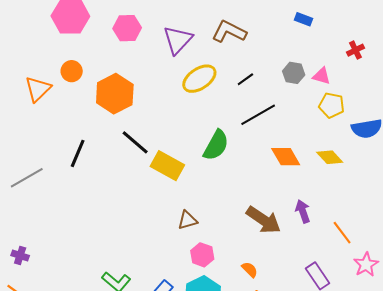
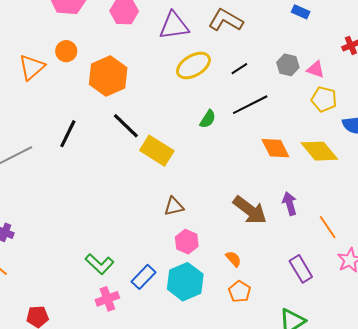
purple triangle: (178, 40) -> (174, 26), turned 36
green semicircle: (216, 145) -> (208, 119), moved, size x0.6
yellow diamond: (330, 157) -> (319, 151), size x1.4

